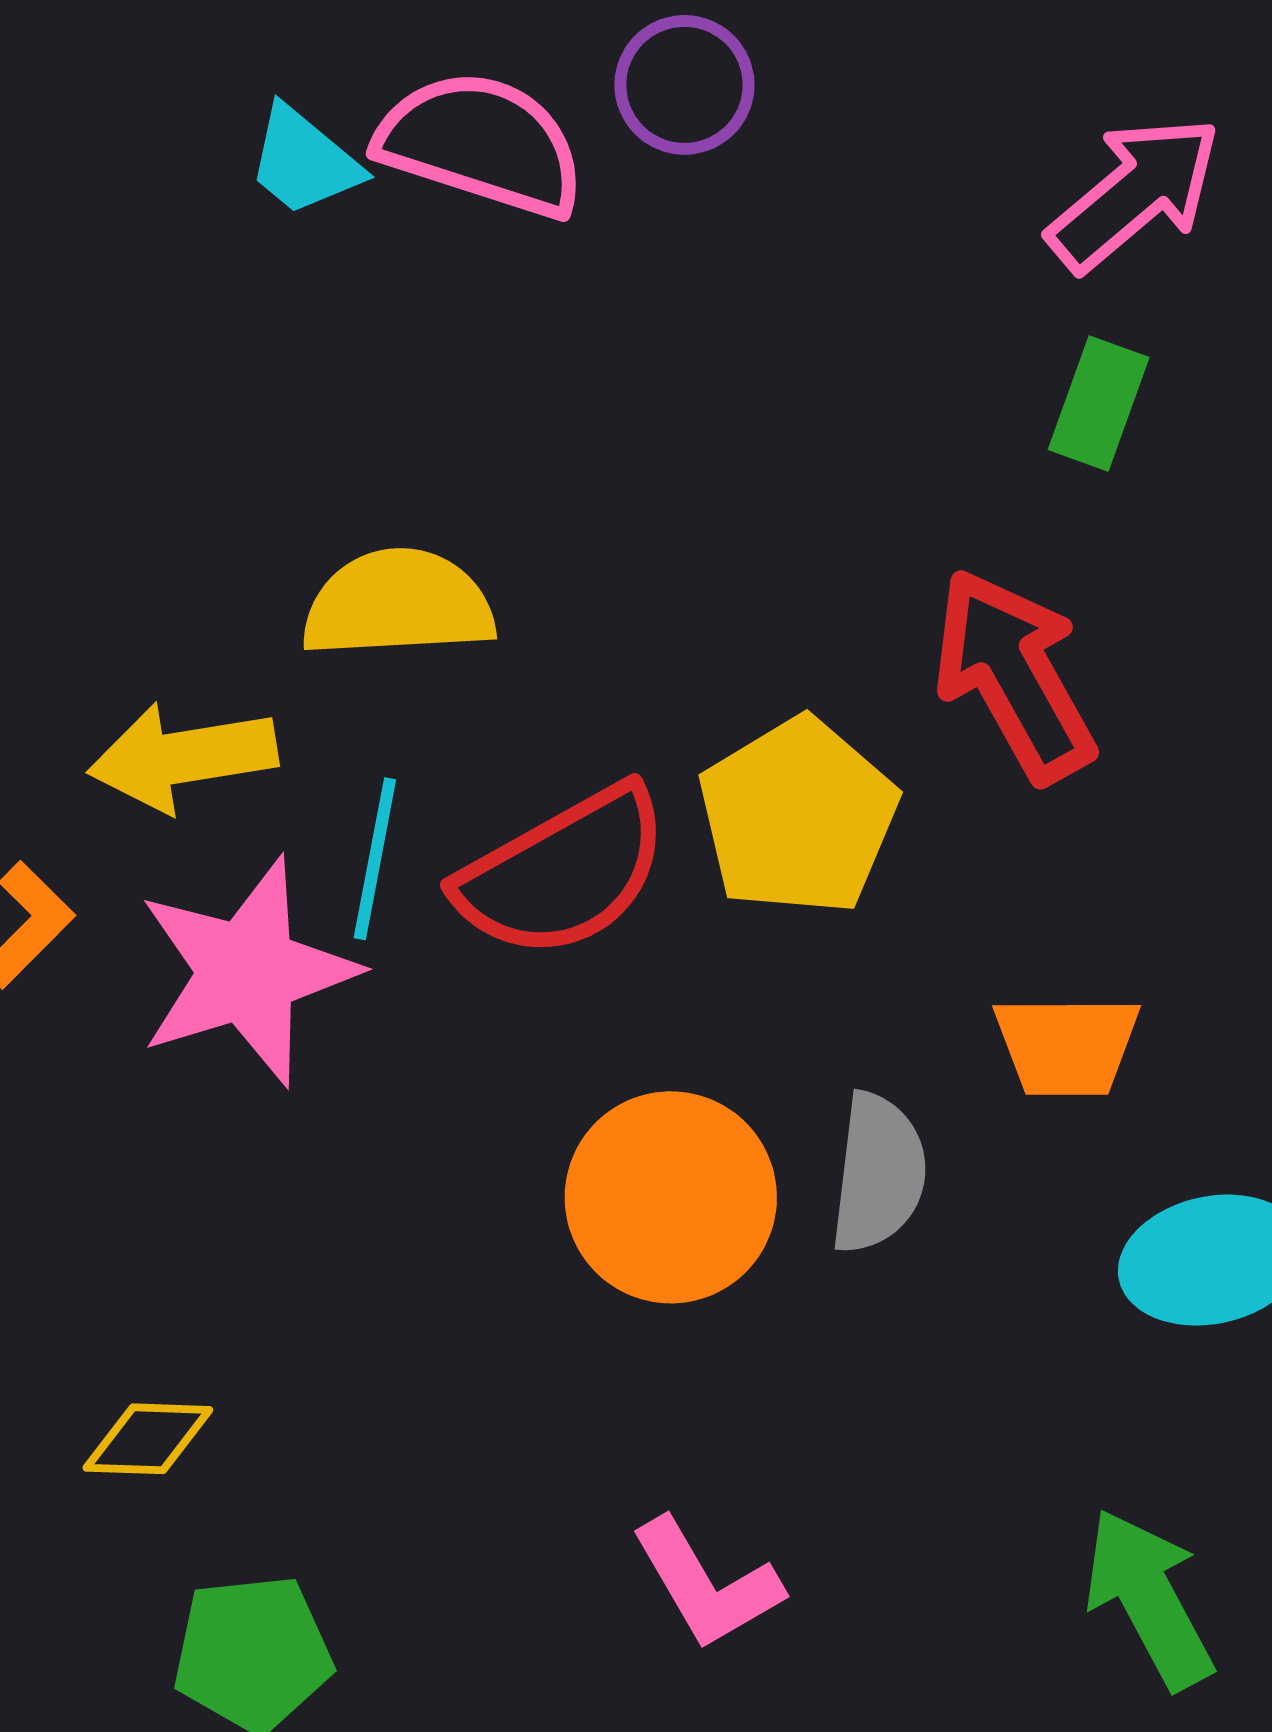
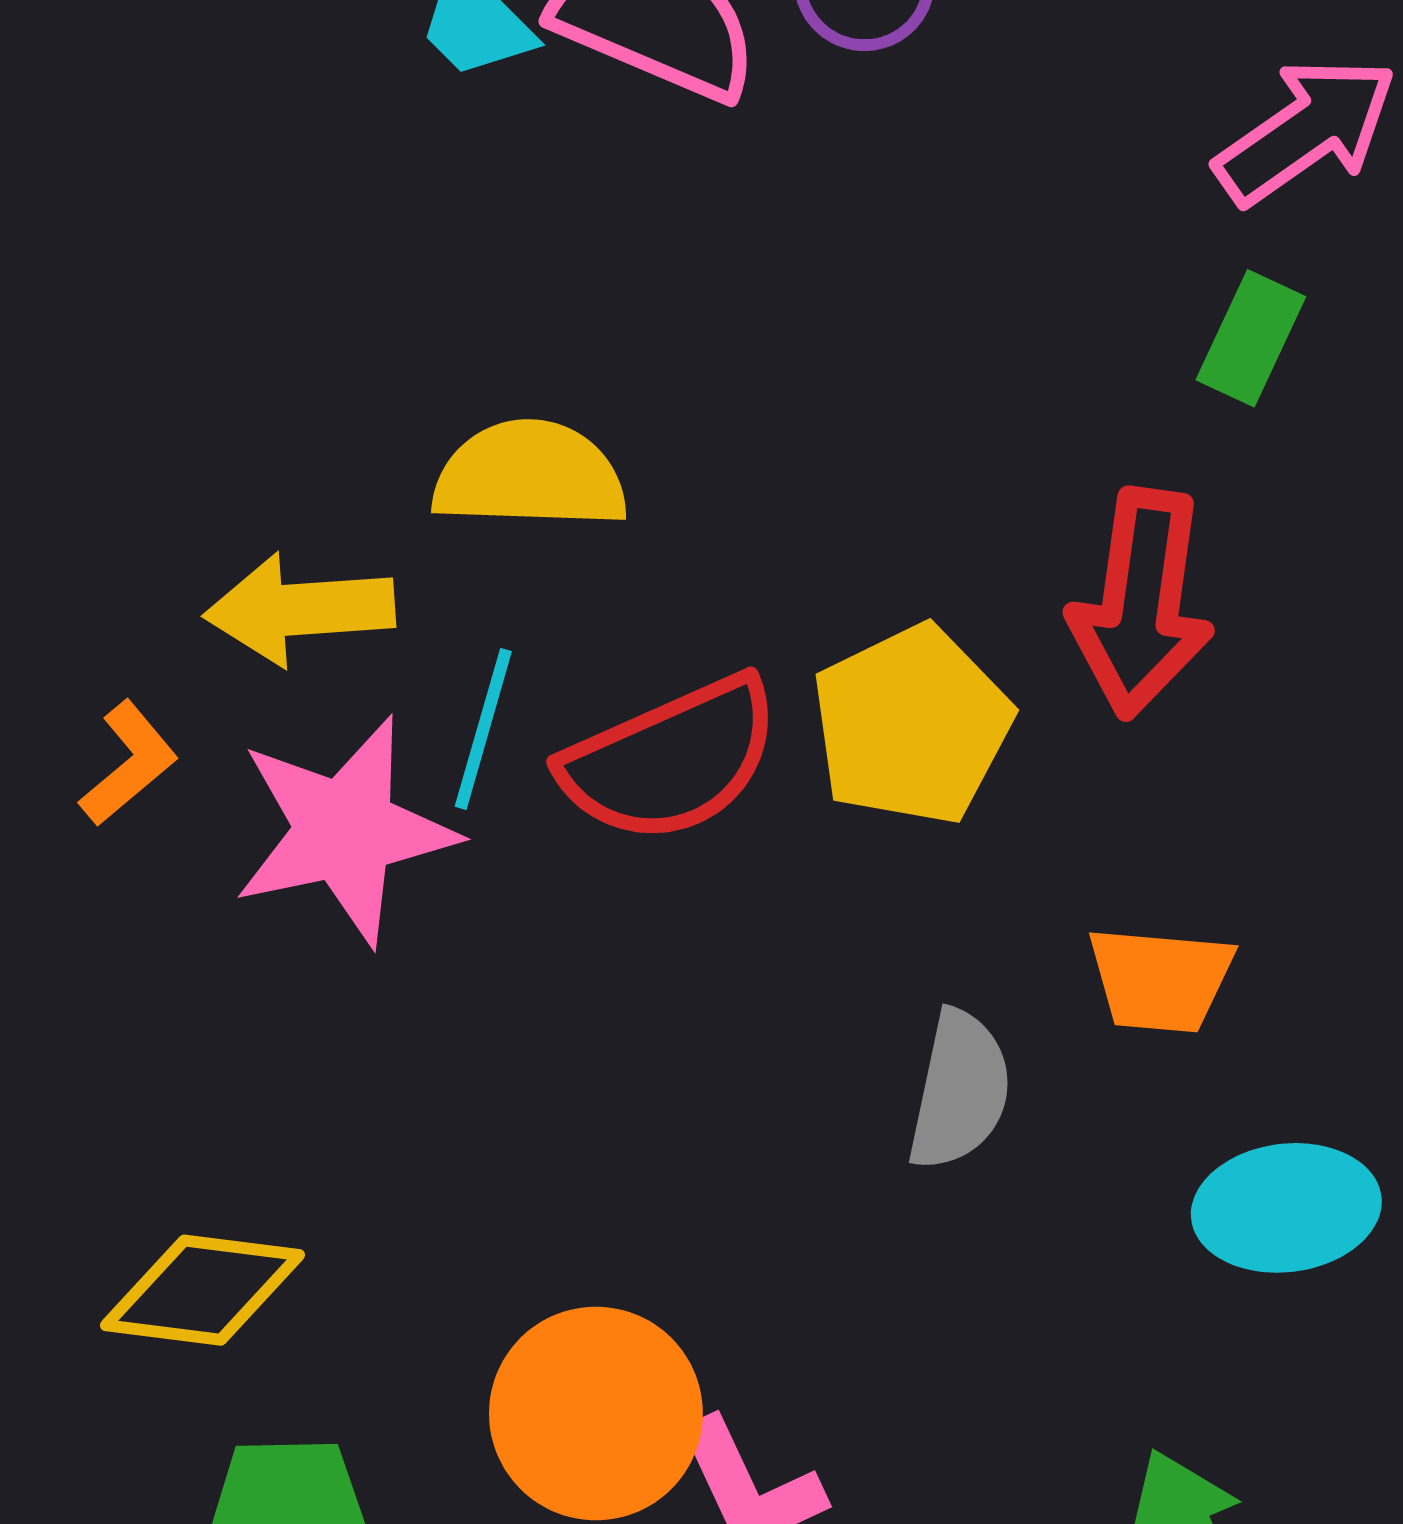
red arrow: (1014, 675) -> (1141, 603), turned -148
orange circle: (671, 1197) -> (596, 1413), moved
yellow diamond: (148, 1439) -> (203, 1290), size x1.5

